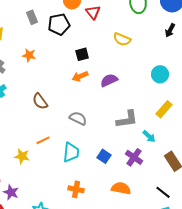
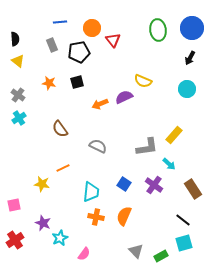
yellow semicircle: (122, 39) -> (143, 81), moved
black square: (82, 54) -> (77, 82), moved
cyan circle: (160, 74) -> (187, 89), moved
purple semicircle: (109, 80) -> (124, 97), moved
yellow rectangle: (164, 109) -> (174, 135), moved
cyan trapezoid: (71, 152) -> (91, 192), moved
orange semicircle: (121, 188) -> (124, 216), moved, turned -78
purple star: (11, 192) -> (43, 223), moved

